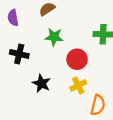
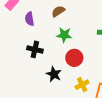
red circle: (77, 59) -> (74, 58), moved
yellow cross: (78, 86) -> (82, 85), moved

